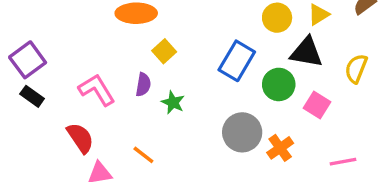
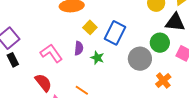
blue rectangle: (237, 61) -> (115, 33), moved
black rectangle: (32, 96) -> (13, 60), turned 32
gray circle: (242, 132) -> (140, 59), moved

